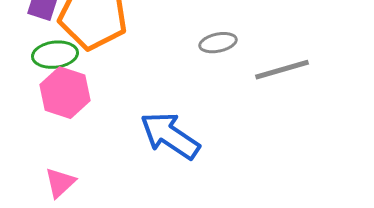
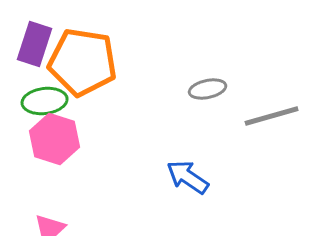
blue arrow: (170, 136) -> (188, 177), moved, size x0.7

